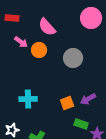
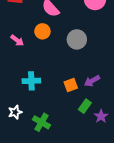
pink arrow: (21, 42) -> (17, 40), moved
green rectangle: (81, 124) -> (85, 106), turned -72

